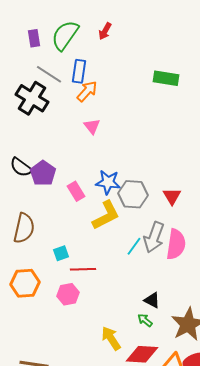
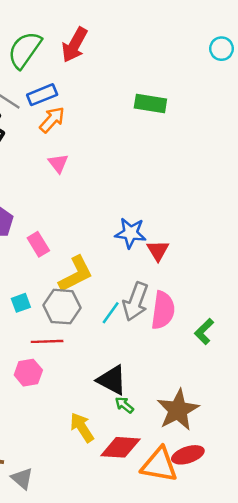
red arrow: (105, 31) -> (74, 45), size x1.6
blue rectangle: (79, 71) -> (42, 95), turned 60
blue star: (108, 182) -> (131, 233), moved
gray hexagon: (133, 194) -> (62, 307), moved
cyan square: (61, 253) -> (21, 303), moved
black triangle: (152, 300) -> (112, 380), moved, size x1.5

